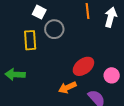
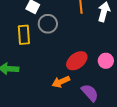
pink circle: (112, 75) -> (106, 61), moved

